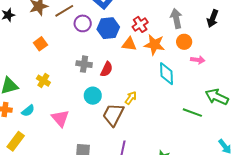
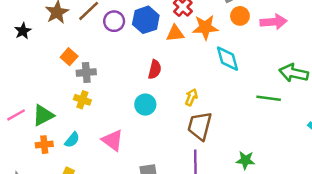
pink arrow: (198, 60) -> (274, 22), moved, size x1.5
gray cross: (84, 64) -> (86, 72), moved
brown trapezoid: (113, 115) -> (200, 126), moved

